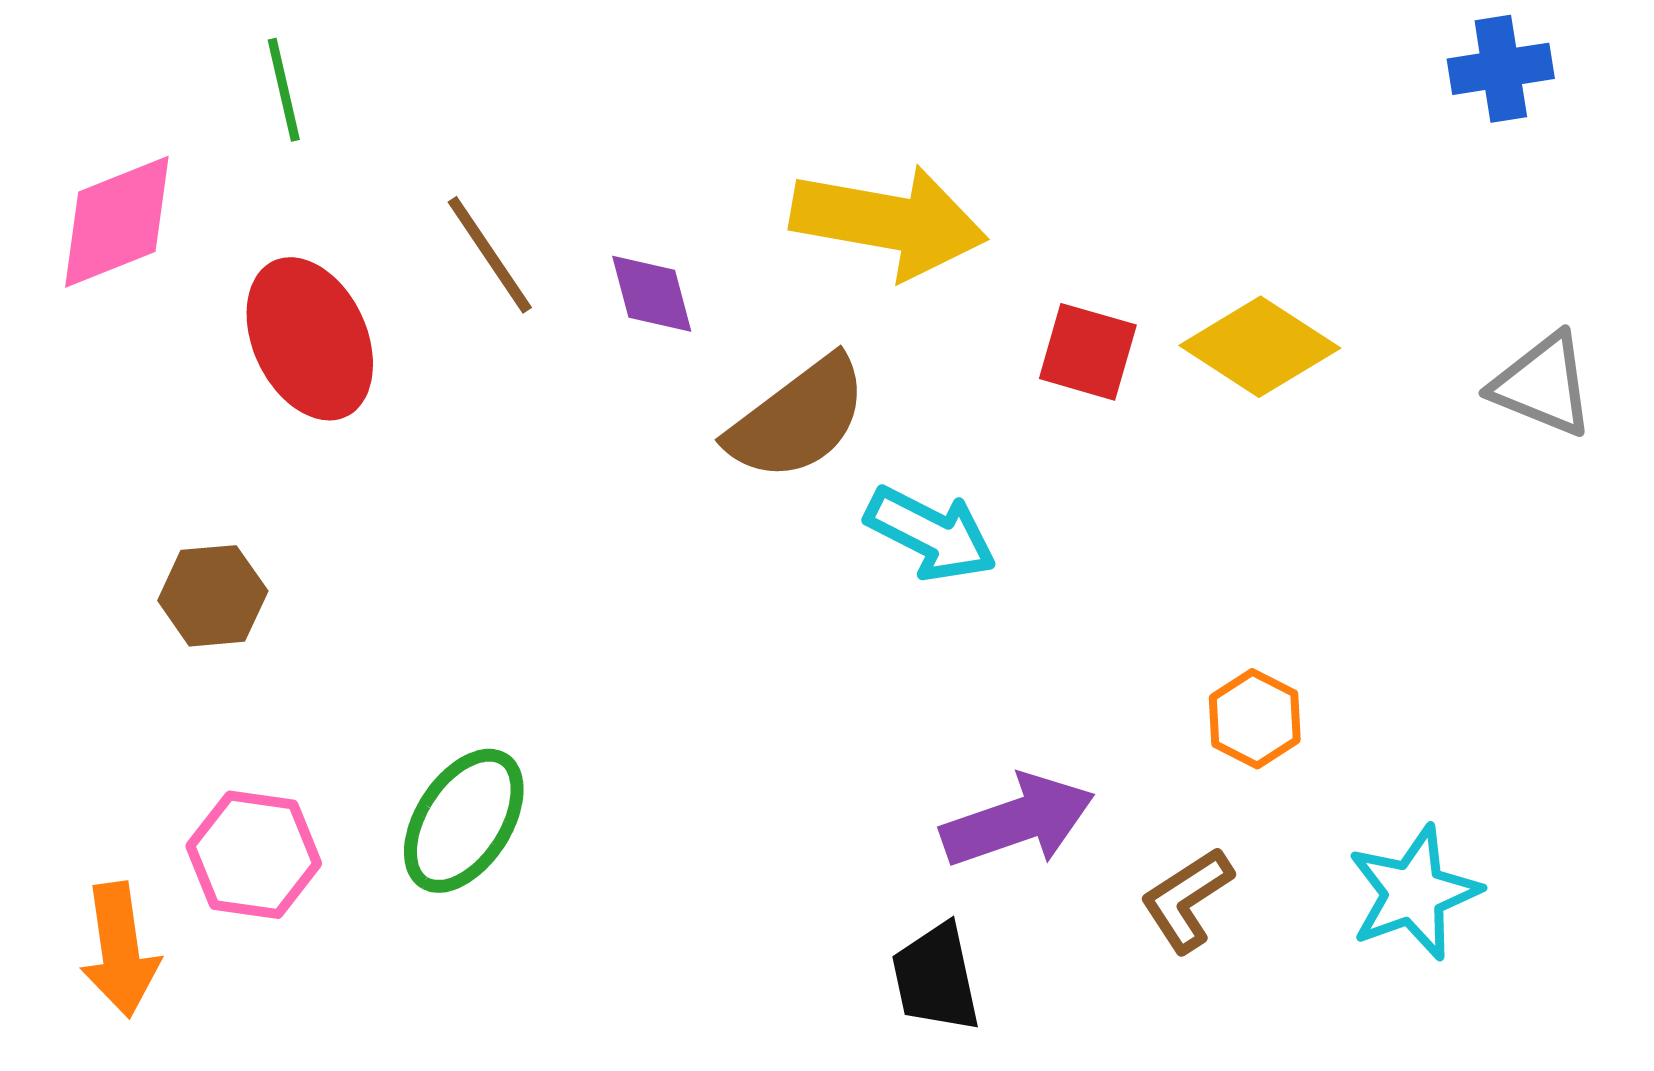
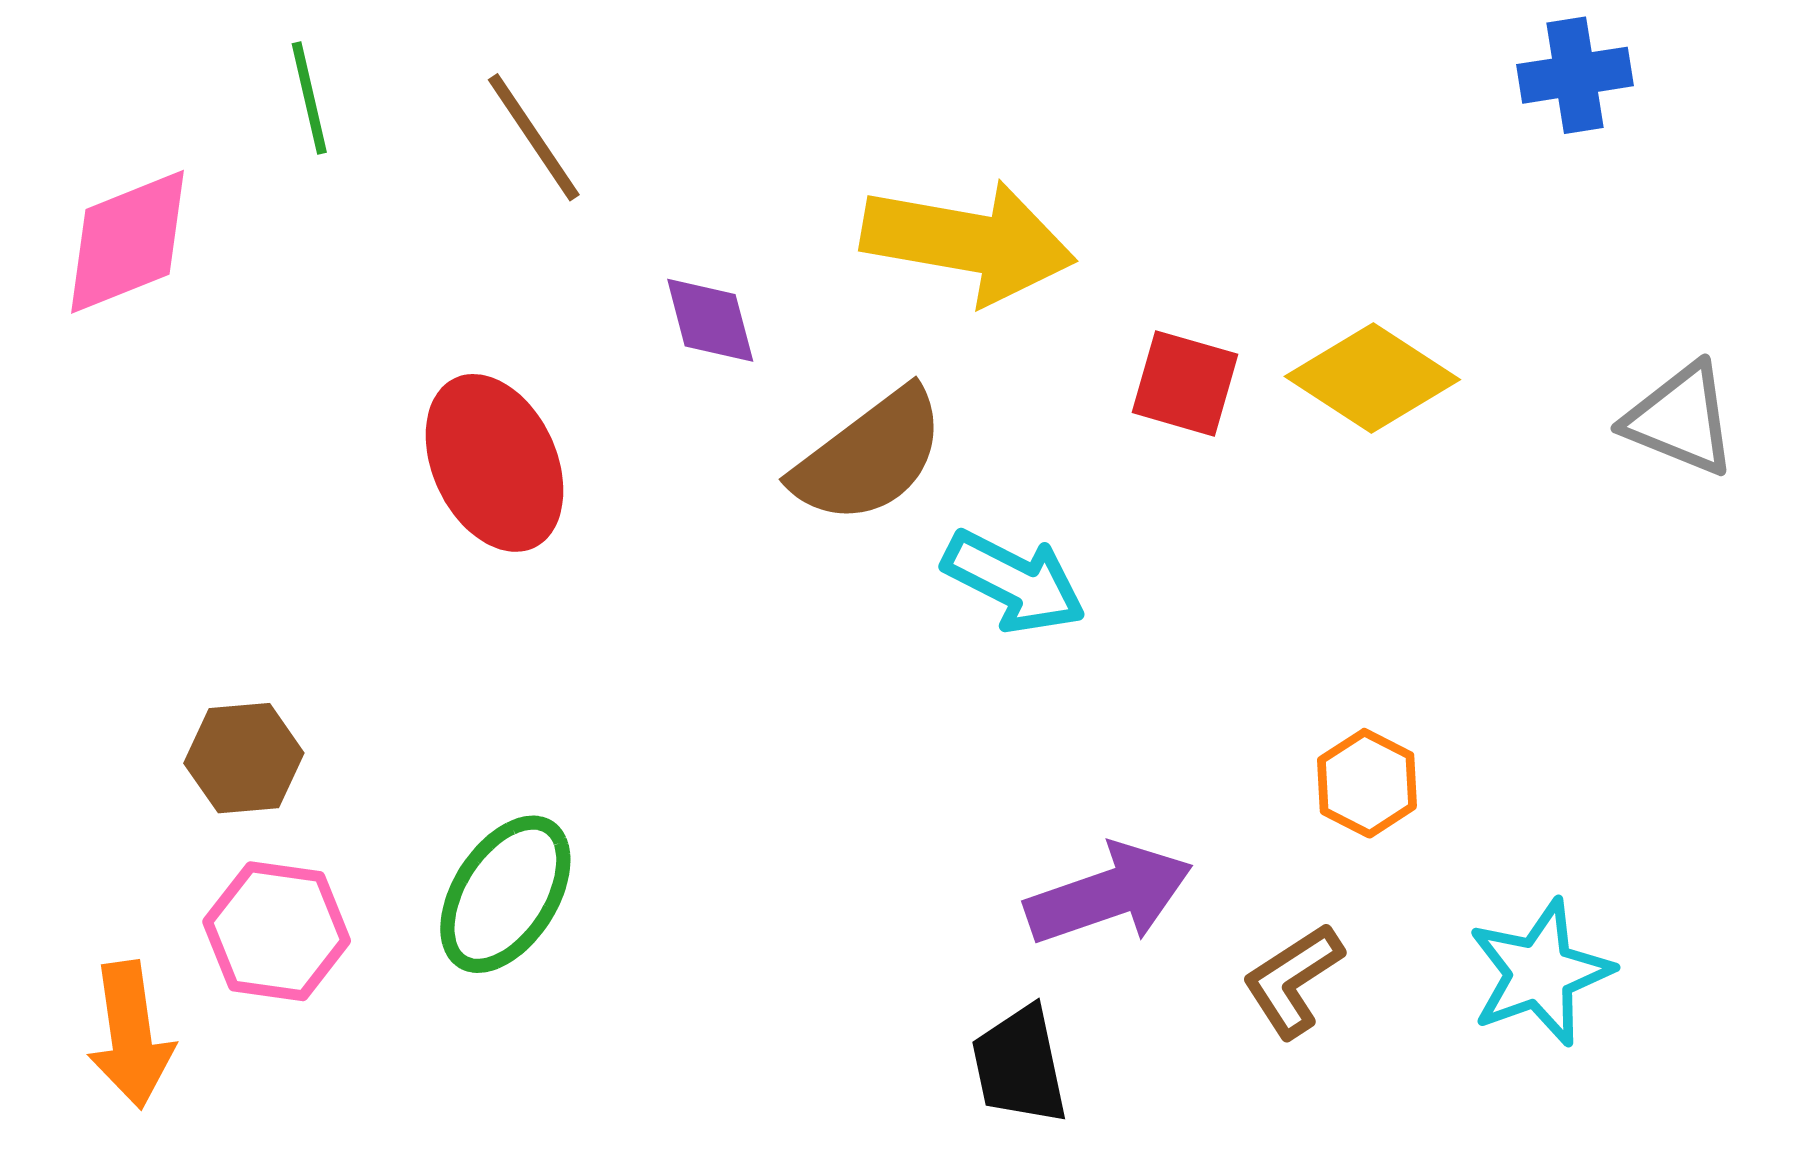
blue cross: (1501, 69) -> (1575, 75), moved
brown line: (490, 255) -> (534, 137), moved
red ellipse: (310, 339) -> (494, 463), moved
brown hexagon: (213, 596) -> (244, 758), moved

